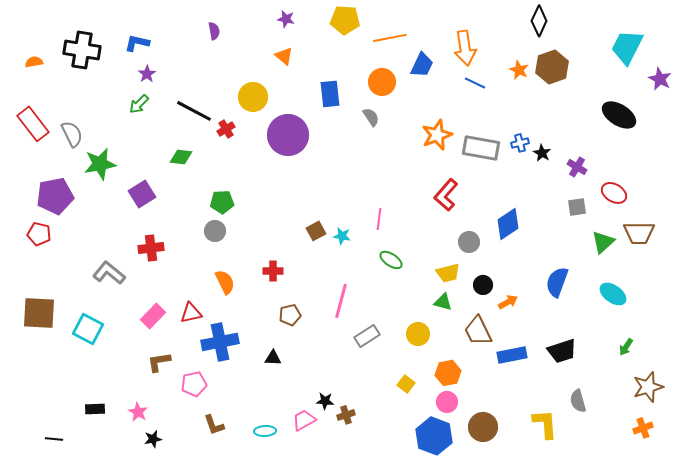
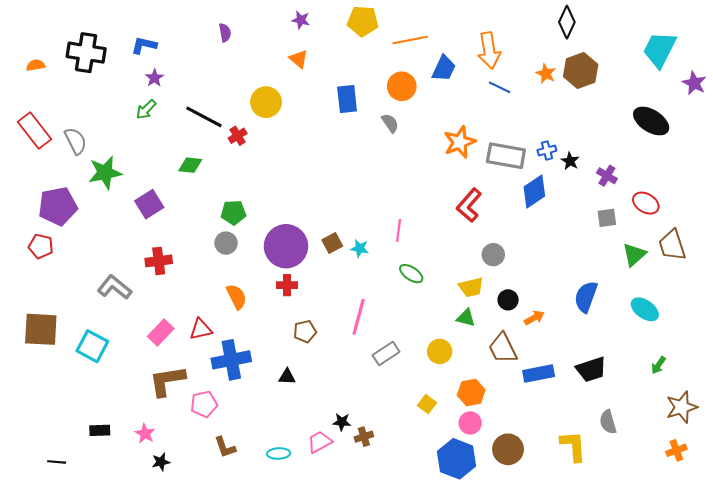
purple circle: (288, 135) -> (286, 246), moved
blue diamond: (508, 224) -> (534, 191), moved
brown trapezoid: (639, 233) -> (672, 245), turned 72
brown L-shape: (159, 362) -> (167, 381), size x1.5

